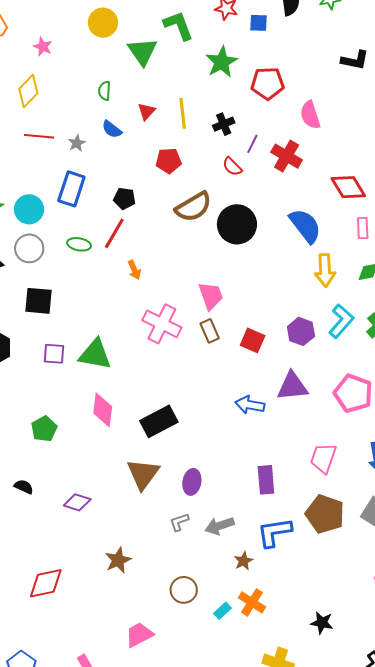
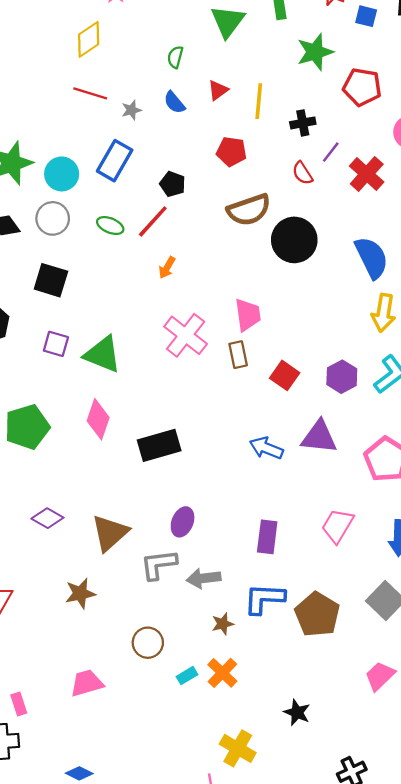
orange arrow: (134, 270) -> (167, 268), turned 42
green pentagon: (44, 429) -> (27, 427), size x1.5
brown triangle: (143, 474) -> (110, 533), moved
brown pentagon: (325, 514) -> (317, 614), moved
gray L-shape: (179, 522) -> (159, 565), size x1.6

